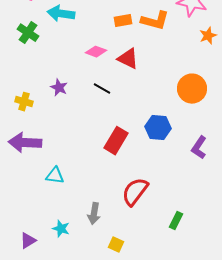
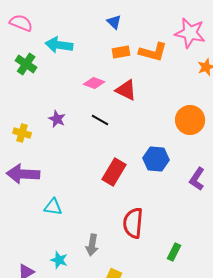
red semicircle: (135, 192) -> (133, 223), turned -32

